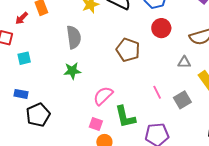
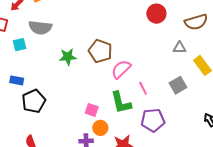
gray semicircle: (74, 37) -> (40, 27), moved, turned 105
brown pentagon: (128, 50) -> (100, 51), moved
pink line: (157, 92) -> (143, 88), moved
pink semicircle: (103, 96) -> (121, 69), moved

